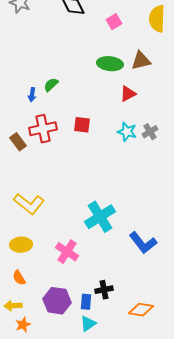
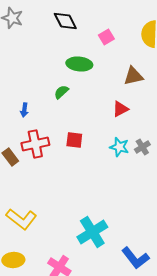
green ellipse: (110, 64) -> (79, 64), moved
green semicircle: (51, 85) -> (61, 92), moved

